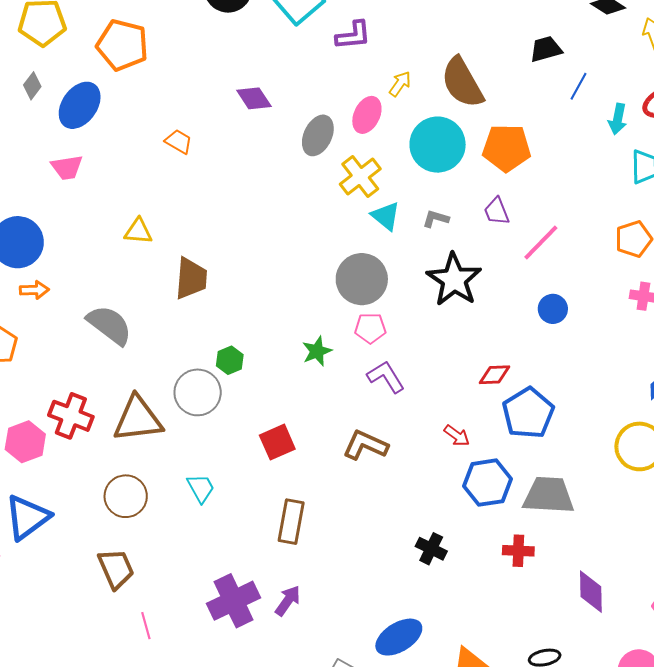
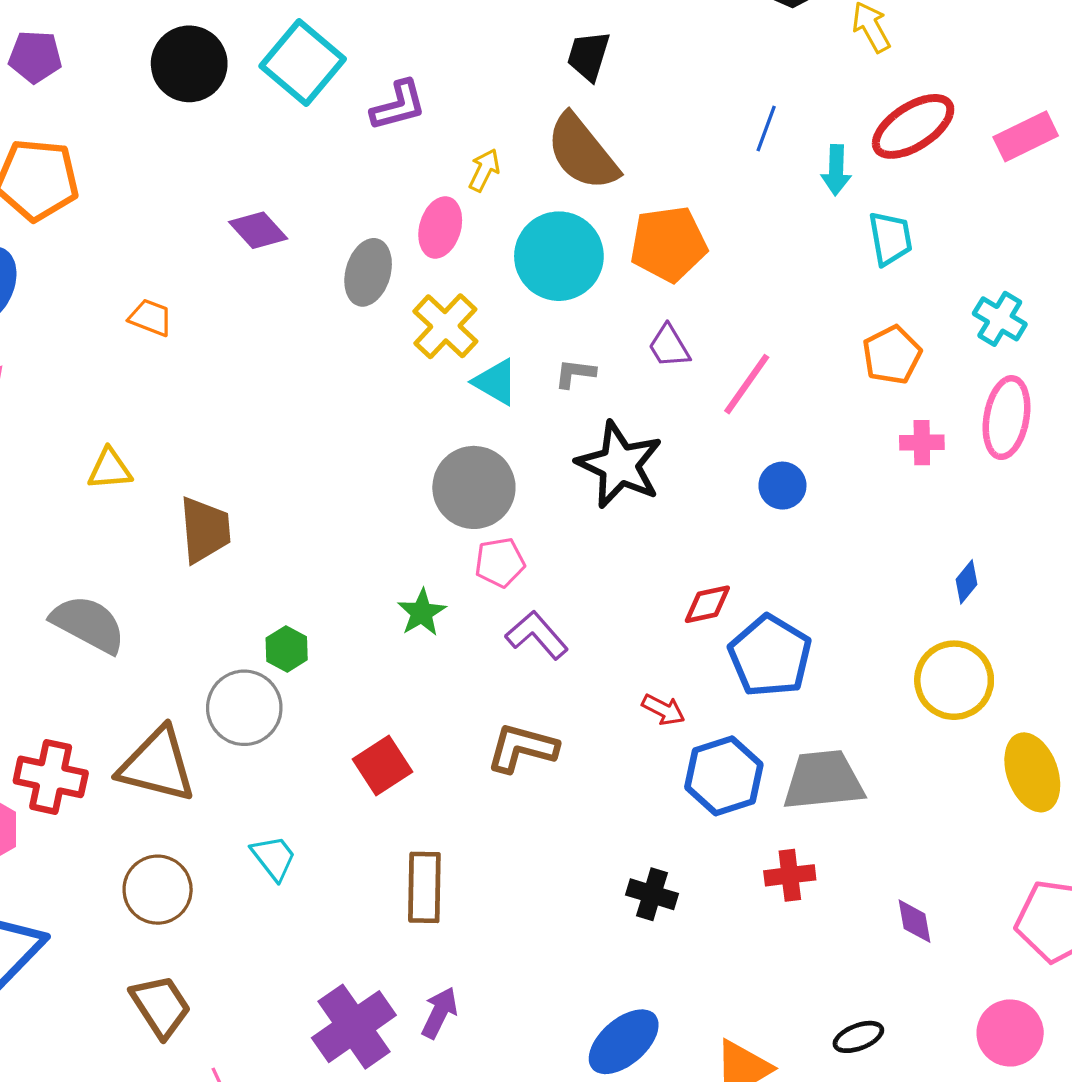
black trapezoid: (546, 49) -> (588, 56), moved, turned -48
brown triangle: (138, 419) -> (157, 765), turned 30
purple diamond: (591, 592) -> (914, 921), size x0.7

